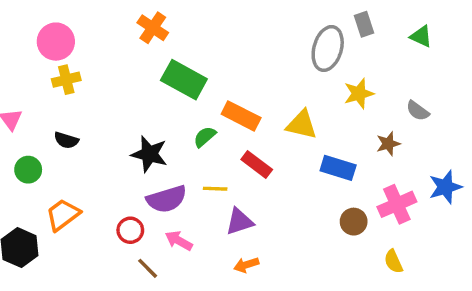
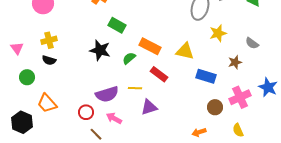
yellow cross: (66, 80) -> (49, 40), moved
green rectangle: (184, 80) -> (117, 25), size x0.7
black star: (149, 154) -> (100, 50), moved
blue star: (445, 187) -> (268, 87), turned -30
orange trapezoid: (63, 215) -> (47, 103), turned -95
orange arrow: (246, 265) -> (199, 132), moved

